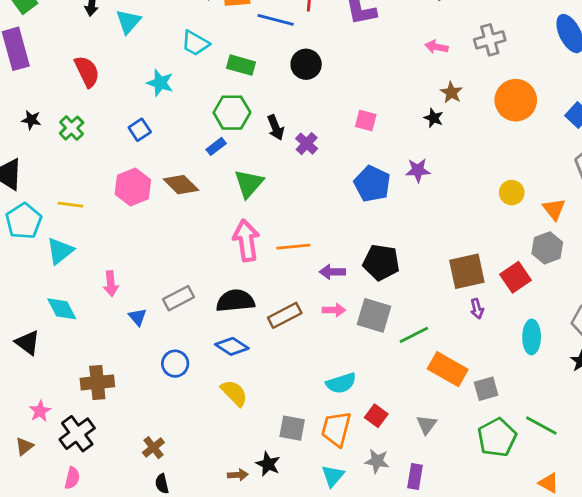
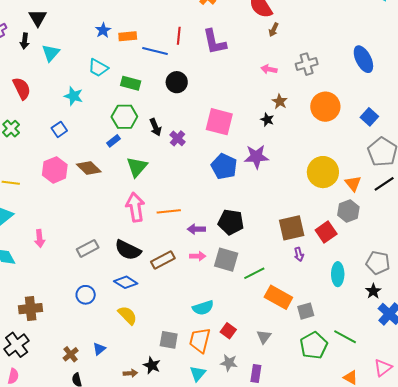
pink square: (366, 120) -> (219, 122), size x1.8
purple star: (418, 170) -> (256, 157), size x1.4
yellow circle: (512, 193) -> (323, 172), size x1.8
black semicircle: (235, 301) -> (128, 250), turned -148
blue triangle: (137, 317) -> (99, 349), moved, turned 32

